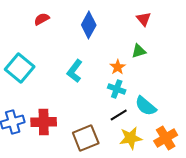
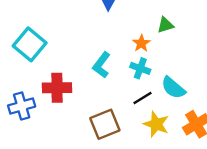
cyan L-shape: (75, 71) -> (101, 65), moved
red cross: (44, 122) -> (57, 88), moved
yellow star: (131, 138) -> (156, 124), turned 30

